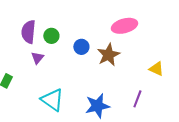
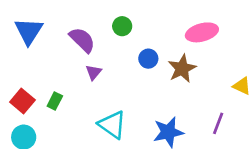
purple semicircle: (28, 32) -> (82, 40), turned 130
green circle: (51, 36) -> (122, 26), moved

